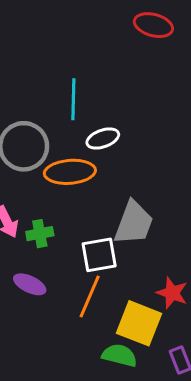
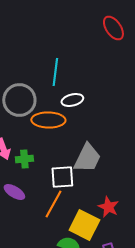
red ellipse: (153, 25) -> (113, 28), turned 35

